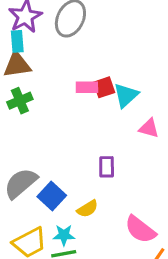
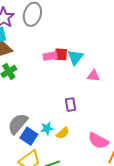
red square: (104, 87) -> (61, 54), turned 32
blue square: (52, 196) -> (29, 136), moved
cyan star: (64, 235) -> (47, 128), moved

